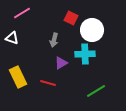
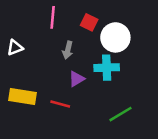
pink line: (22, 13) -> (53, 17), moved, turned -54
white triangle: (12, 38) -> (15, 48), turned -40
yellow rectangle: (18, 77) -> (22, 97), turned -55

